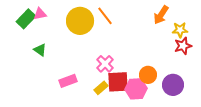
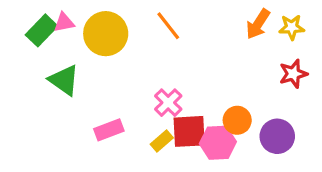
yellow circle: (80, 21) -> (106, 34), moved
yellow star: (180, 30) -> (292, 27), moved
green triangle: (40, 50) -> (64, 80), size x1.5

